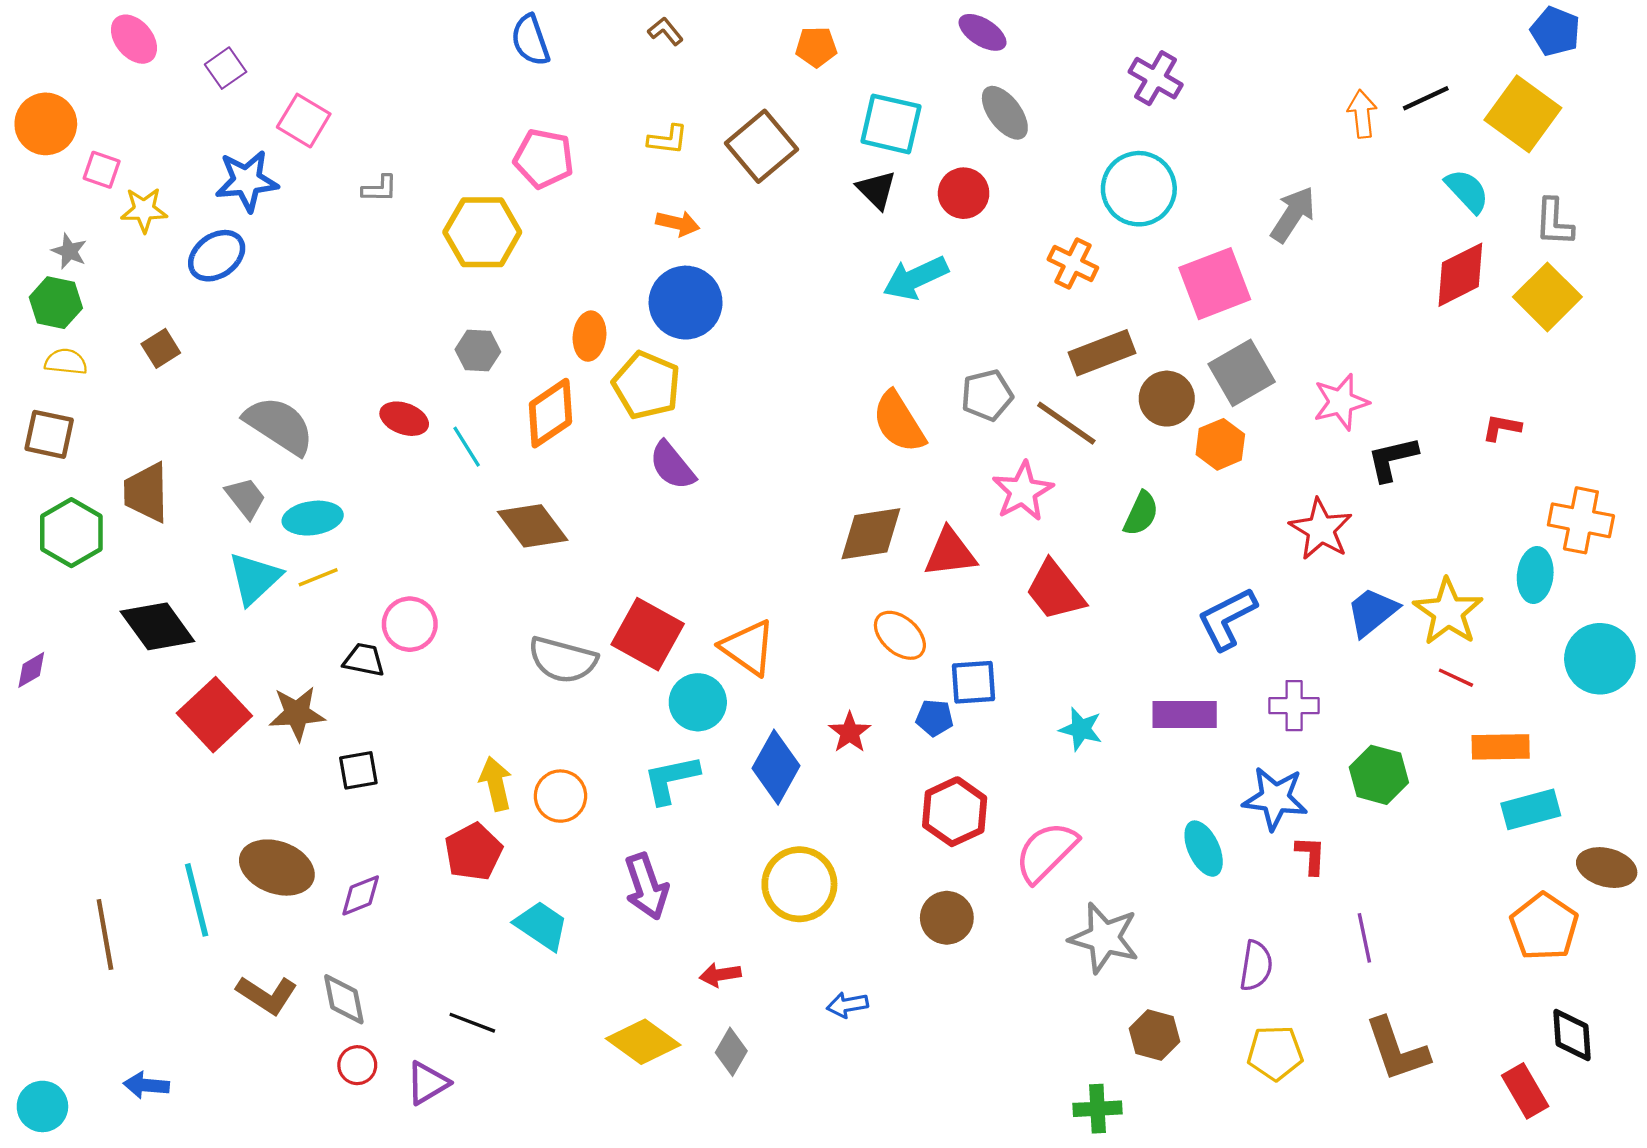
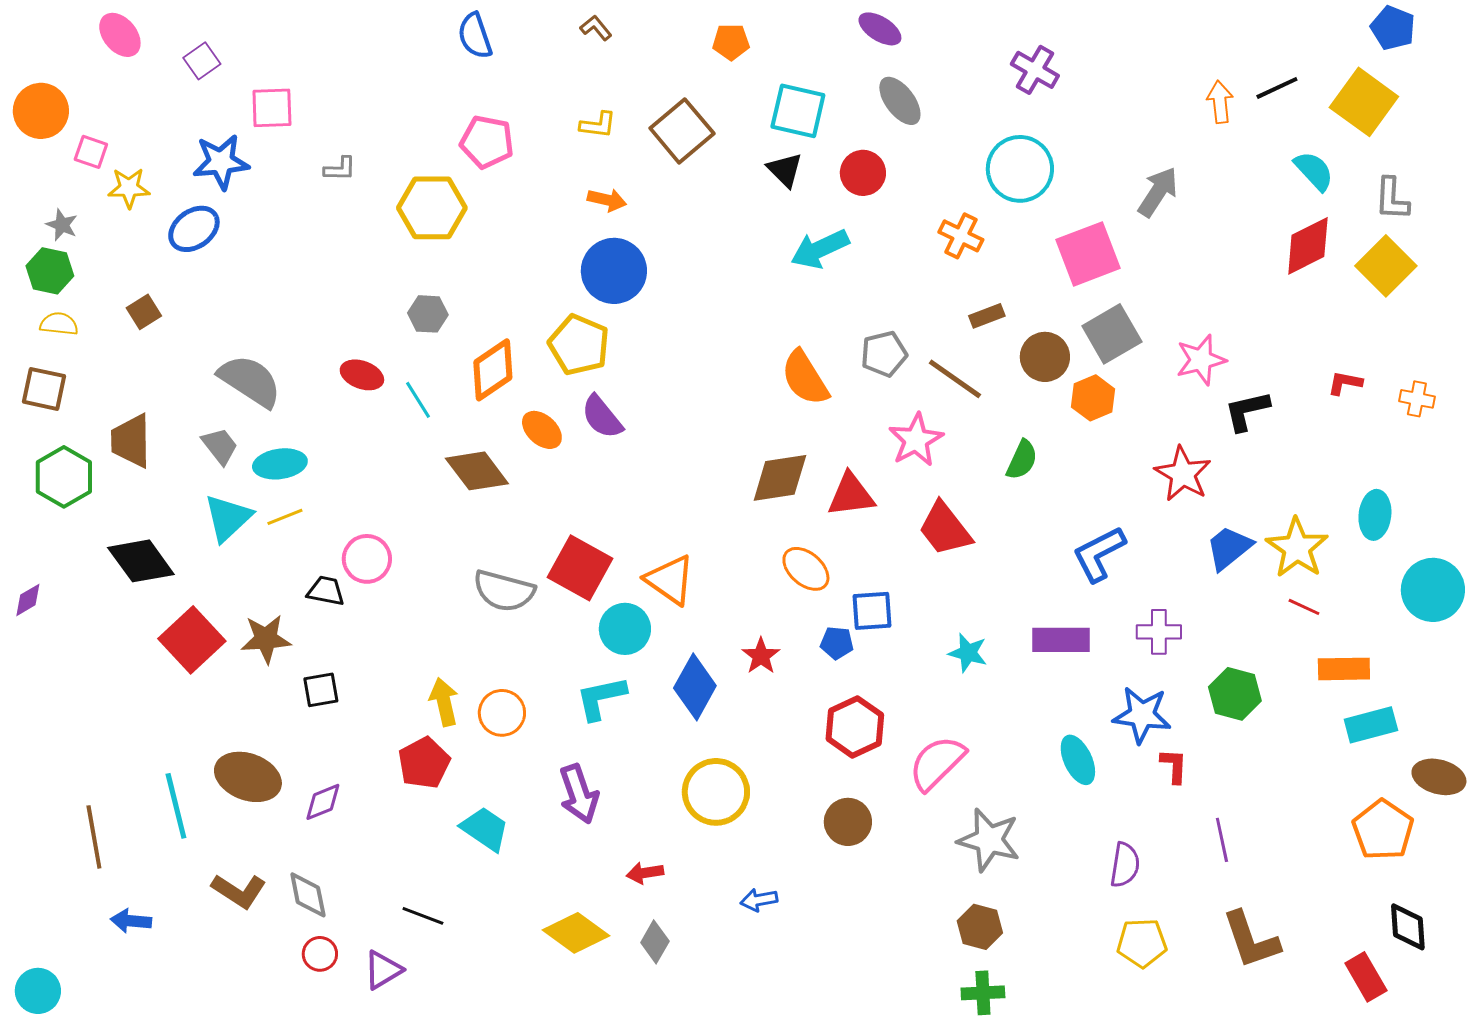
pink square: (304, 121) -> (272, 108), turned -33
orange ellipse: (590, 336) -> (542, 430), moved, turned -54
brown rectangle: (1102, 353) -> (987, 316), size x0.6
orange cross: (1581, 520) -> (1417, 399), moved, size x0.6
brown hexagon: (1154, 1035) -> (980, 927), moved
blue arrow: (146, 1085) -> (131, 921), moved

